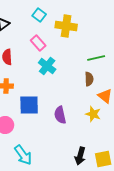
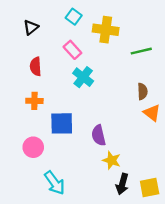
green line: (96, 58) -> (141, 51), moved
brown semicircle: (89, 79) -> (142, 91), moved
yellow star: (93, 114) -> (112, 160), moved

